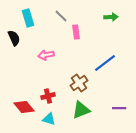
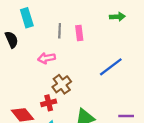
gray line: (61, 16) -> (60, 31), moved, turned 48
brown cross: (79, 83) -> (62, 84), moved

